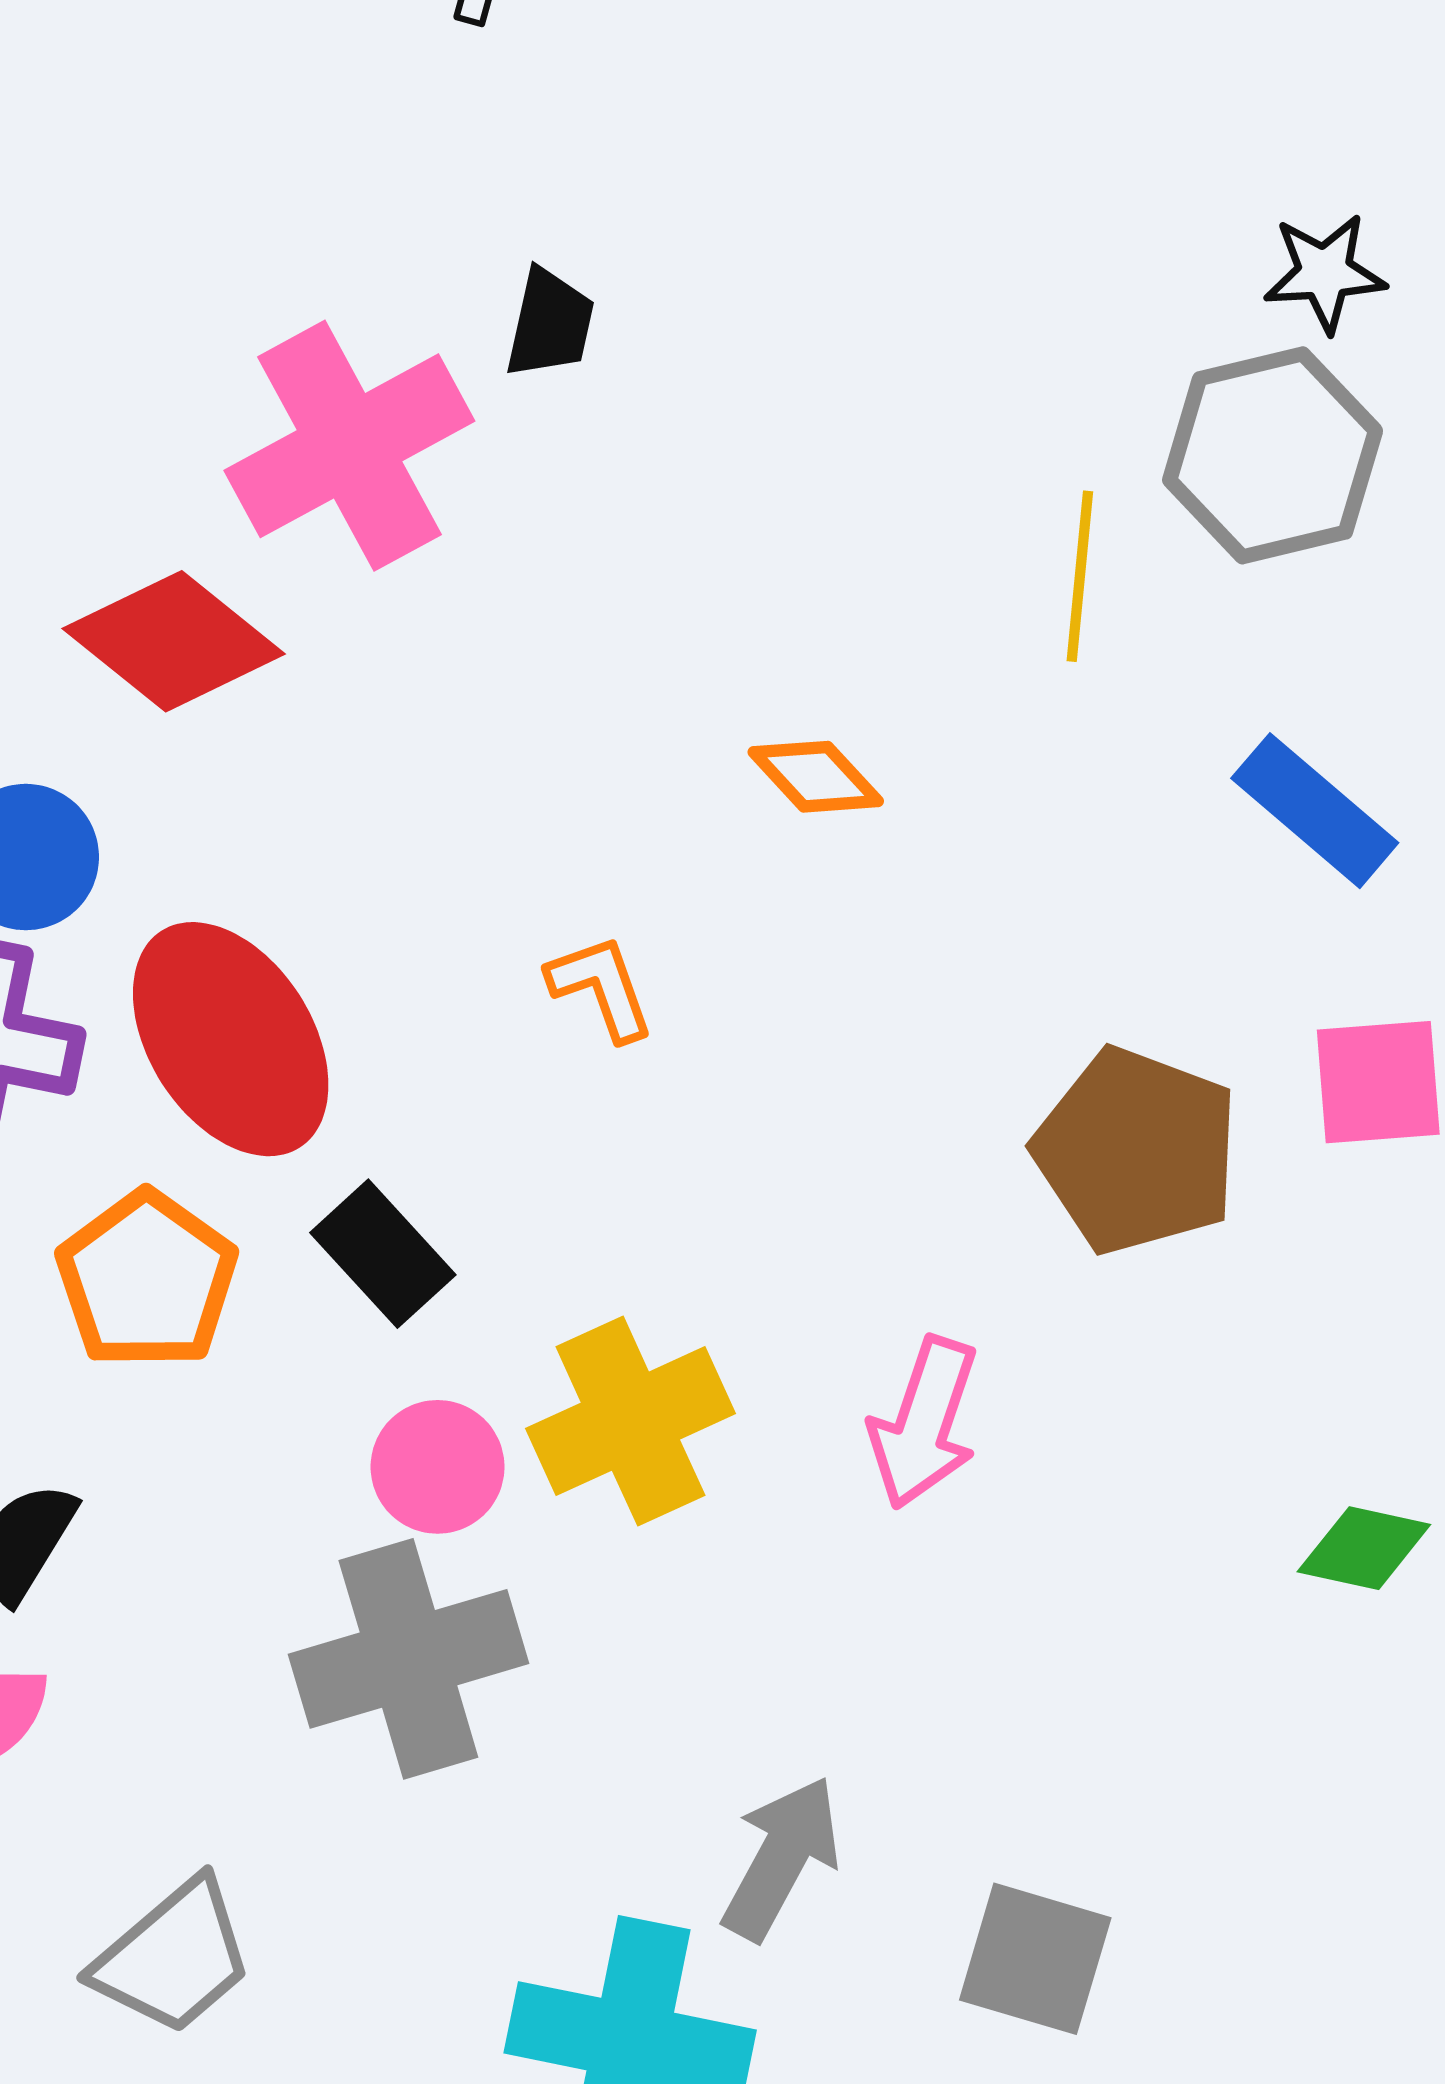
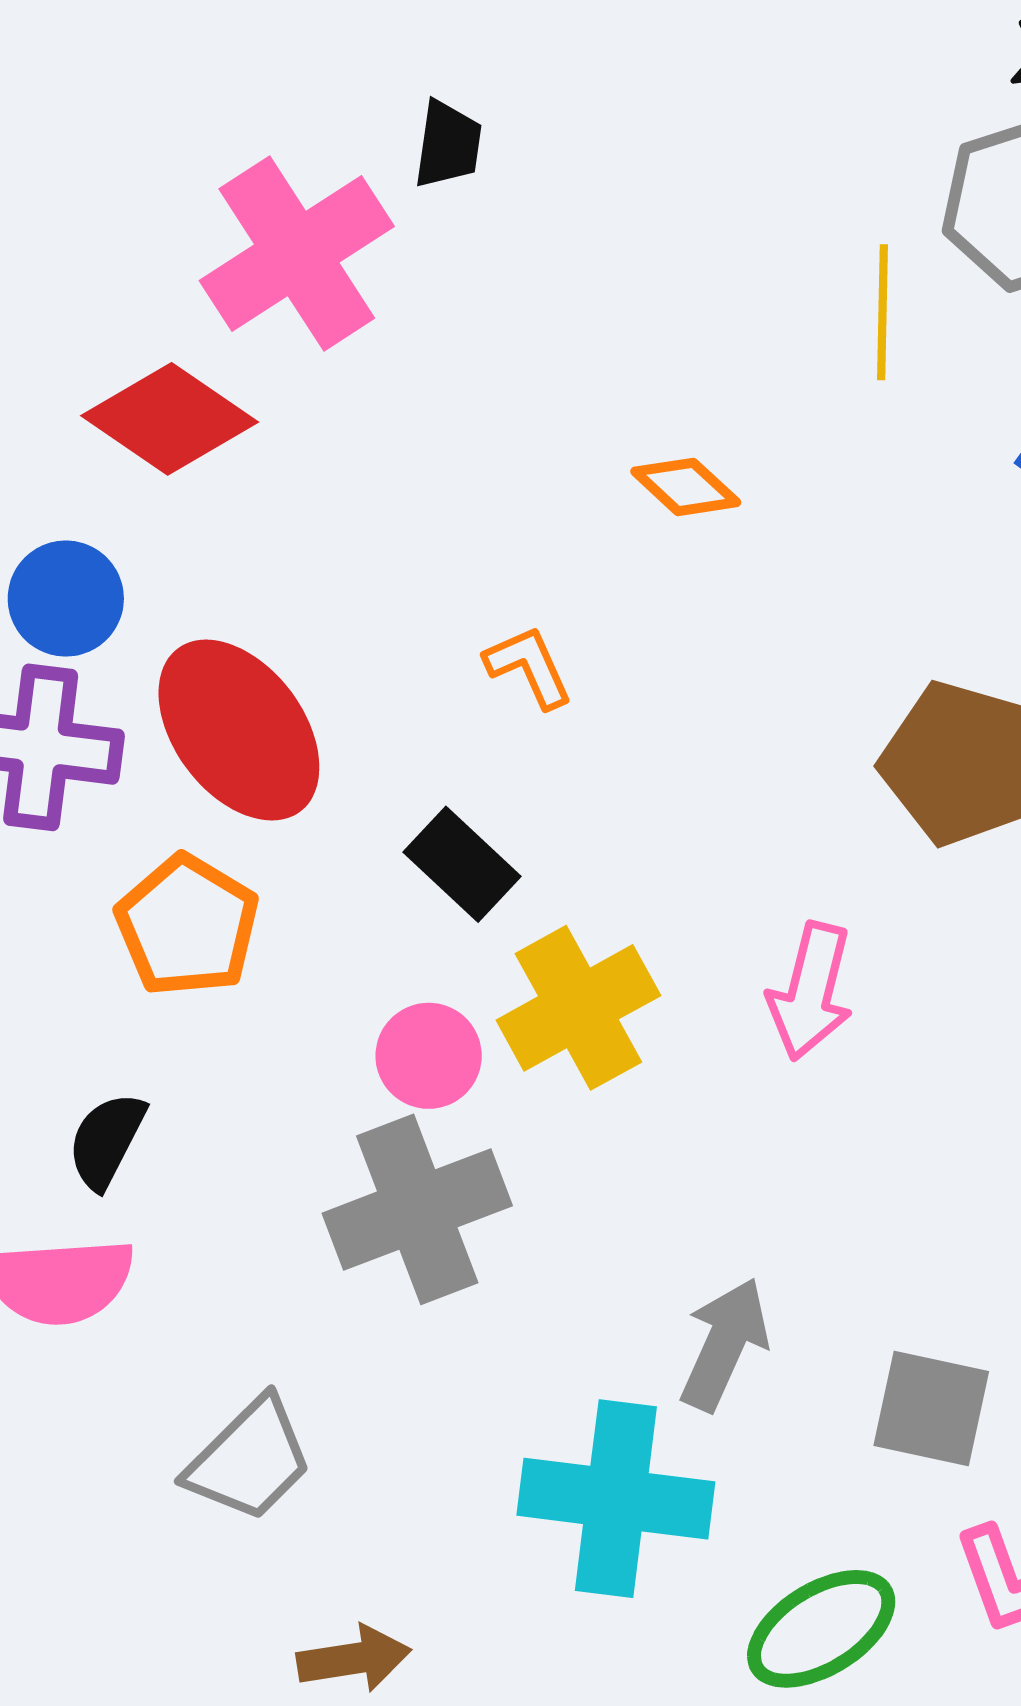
black rectangle: (383, 1254) -> (462, 864), moved

